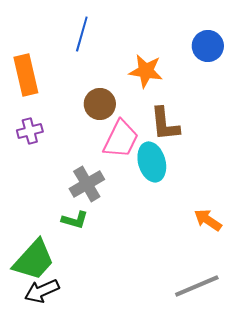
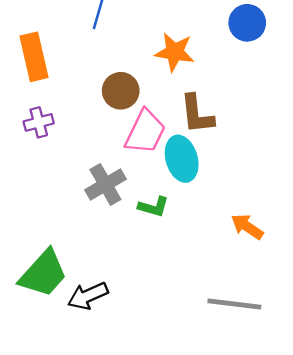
green L-shape: (75, 220) -> (153, 207), moved
gray line: (197, 286) -> (234, 304), turned 30
black arrow: (42, 291) -> (88, 296), moved

